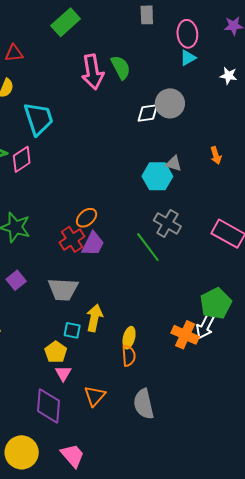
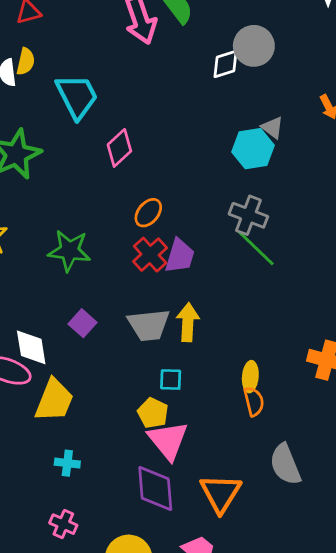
pink diamond: (22, 159) -> (119, 148), moved
gray triangle: (174, 164) -> (272, 128), turned 30
orange ellipse: (87, 218) -> (148, 213), moved
gray cross: (167, 223) -> (248, 215), moved
yellow arrow: (94, 318) -> (188, 322), moved
pink triangle: (63, 373) -> (168, 440), size x1.8
orange triangle: (95, 396) -> (221, 493), moved, size x1.4

